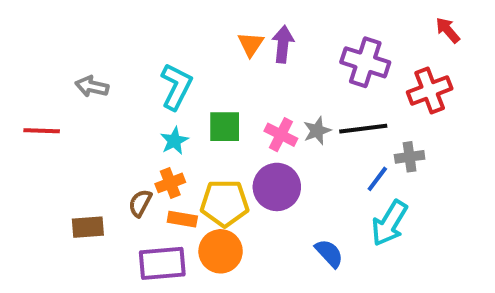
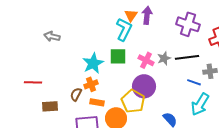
cyan L-shape: (176, 86) -> (124, 29), moved
red line: (42, 131) -> (33, 82), moved
cyan star: (174, 141) -> (93, 63), size x1.5
blue line: (377, 179) -> (194, 82), turned 72
yellow pentagon: (225, 203) -> (133, 101), moved, turned 30

